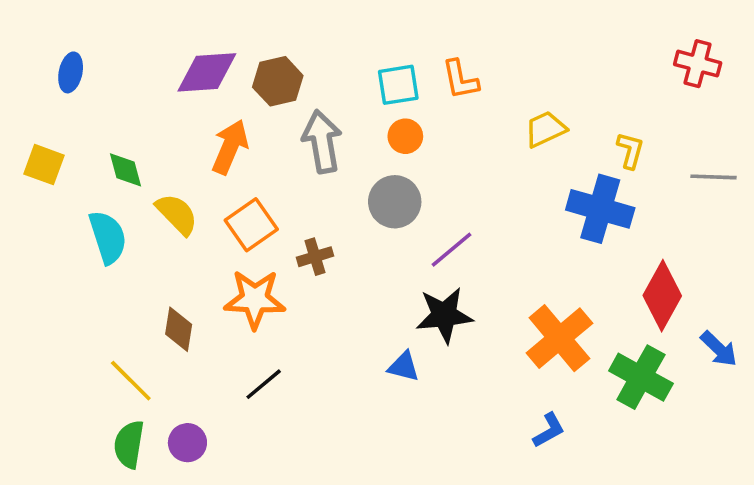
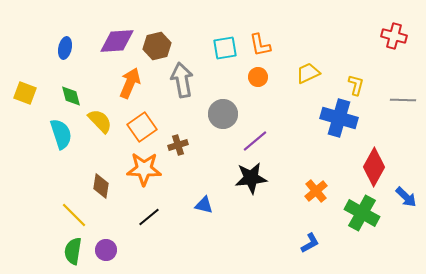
blue ellipse: (71, 72) -> (65, 48), moved
orange circle: (405, 136) -> (258, 77), moved
orange cross: (559, 338) -> (316, 191), size x0.6
blue triangle: (404, 366) -> (204, 205), moved

